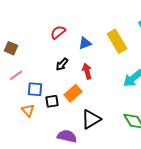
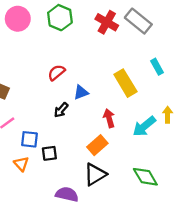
blue triangle: (85, 43) -> (81, 92), moved
red arrow: (87, 71) -> (109, 118), moved
orange rectangle: (73, 93) -> (97, 145), moved

